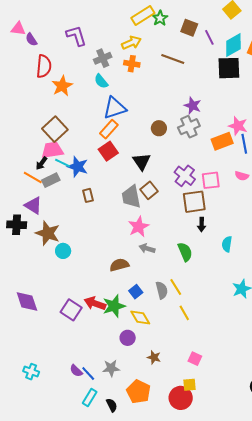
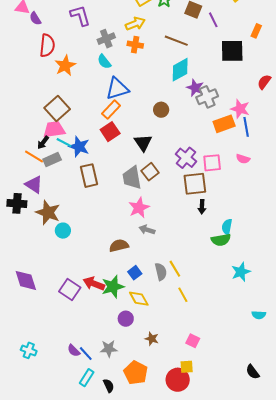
cyan diamond: (233, 45) -> (180, 70), moved
gray cross: (189, 127) -> (207, 97), moved
brown rectangle: (88, 195) -> (89, 176), size x1.6
green semicircle: (185, 252) -> (221, 240), moved, turned 102

